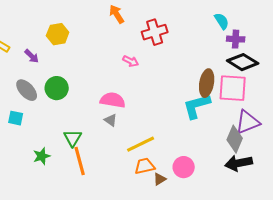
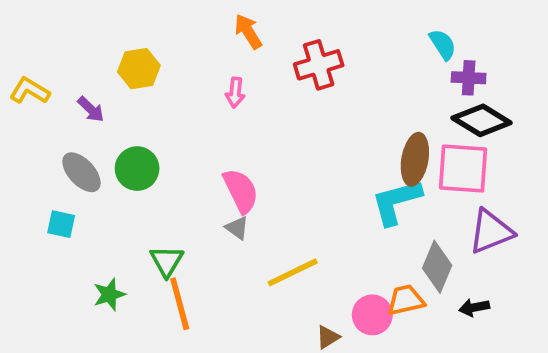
pink arrow: (131, 61) -> (235, 93), moved, turned 70
pink semicircle: (113, 100) -> (241, 191), turned 55
gray diamond: (235, 139) -> (437, 267), moved
black arrow: (239, 163) -> (474, 307), size x0.6
orange trapezoid: (145, 166) -> (406, 300), moved

